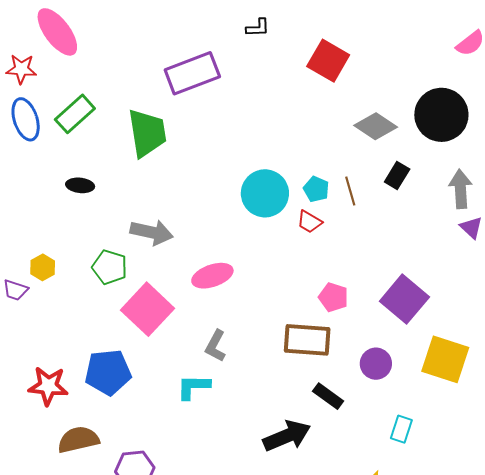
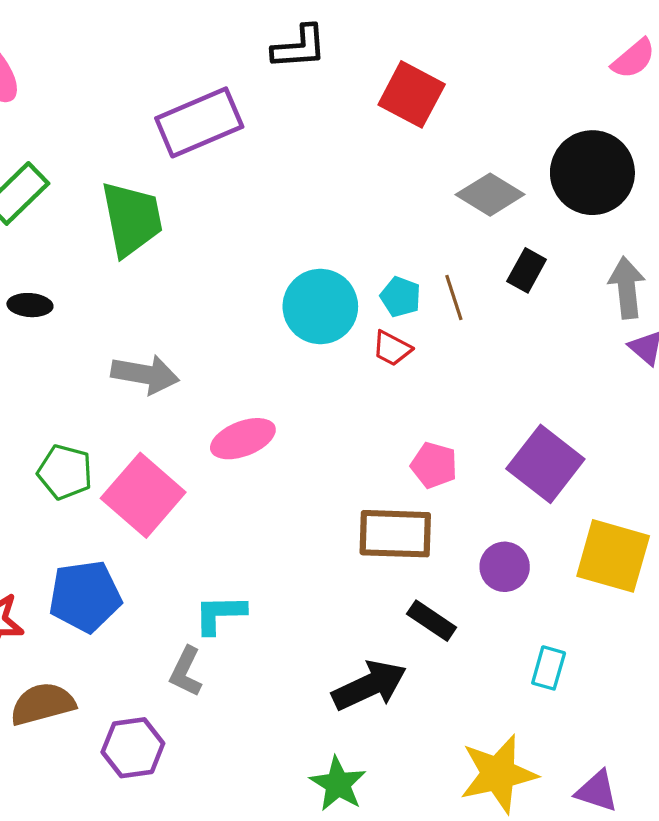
black L-shape: (258, 28) -> (299, 47), size x1.5
green pentagon: (110, 267) -> (65, 472), moved
gray L-shape: (216, 346) -> (186, 672), moved

